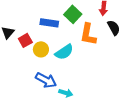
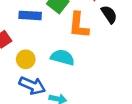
yellow circle: (41, 49) -> (26, 59), moved
cyan semicircle: (64, 52) -> (63, 57), moved, turned -126

